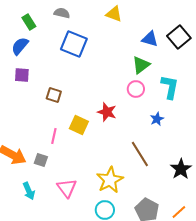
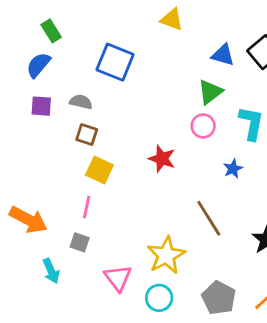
gray semicircle: (62, 13) -> (81, 102), moved
yellow square: (79, 125) -> (99, 170), moved
pink line: (54, 136) -> (87, 207), moved
gray square: (41, 160) -> (80, 242), moved
pink triangle: (67, 188) -> (118, 278), moved

